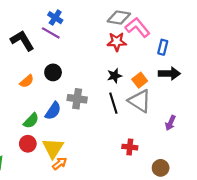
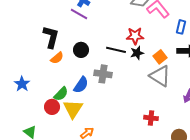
black L-shape: (22, 41) -> (51, 37), moved, turned 45
red star: (117, 42) -> (135, 36), moved
black line: (113, 103) -> (116, 50), moved, turned -60
red circle: (28, 144) -> (52, 107), moved
yellow triangle: (53, 148) -> (73, 109), moved

